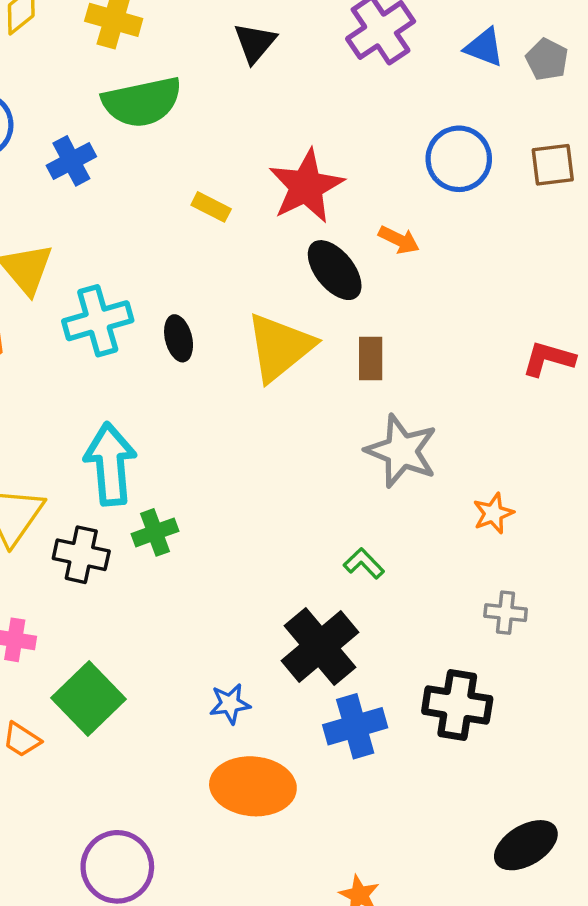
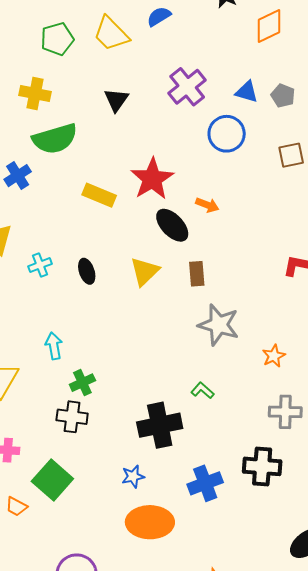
blue circle: (459, 159) -> (227, 134), moved
yellow rectangle: (211, 207) -> (99, 195), size x1.5
cyan cross: (98, 321) -> (40, 265), size x0.6
yellow triangle: (280, 347) -> (145, 272), size x0.7
cyan arrow: (110, 464) -> (54, 346), size x0.6
black cross: (81, 555) -> (72, 417), moved
gray cross: (506, 613) -> (285, 412), size x1.4
black cross: (320, 647) -> (160, 425), moved, turned 33

